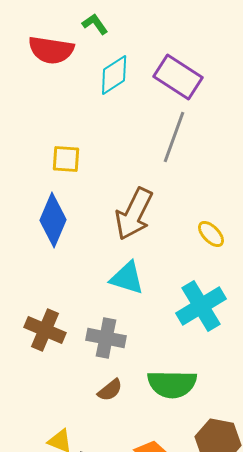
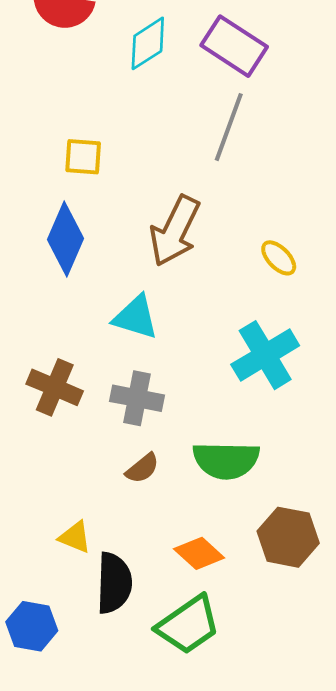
cyan triangle: (127, 278) -> (136, 317), moved

